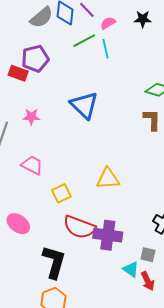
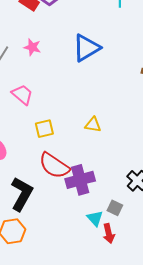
blue triangle: (84, 105) -> (86, 48), turned 32
yellow triangle: (108, 179) -> (93, 125), size x0.7
purple cross: (108, 235) -> (80, 180), turned -36

